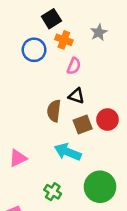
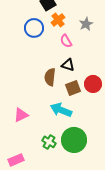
gray star: (99, 32) -> (86, 24), moved
orange cross: (64, 40) -> (58, 20), turned 32
pink semicircle: (74, 66) -> (66, 41), turned 128
green circle: (100, 187) -> (74, 140), moved

